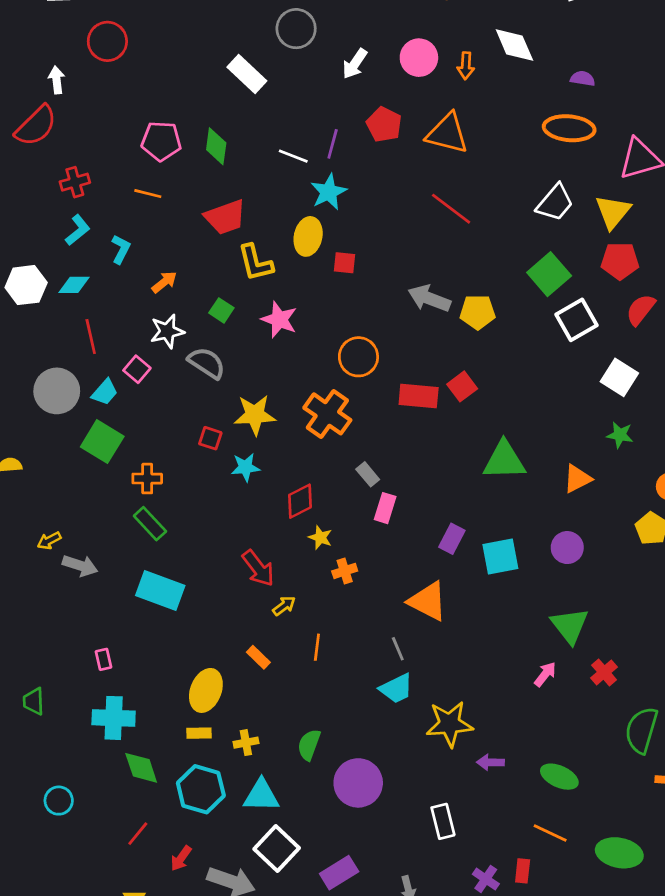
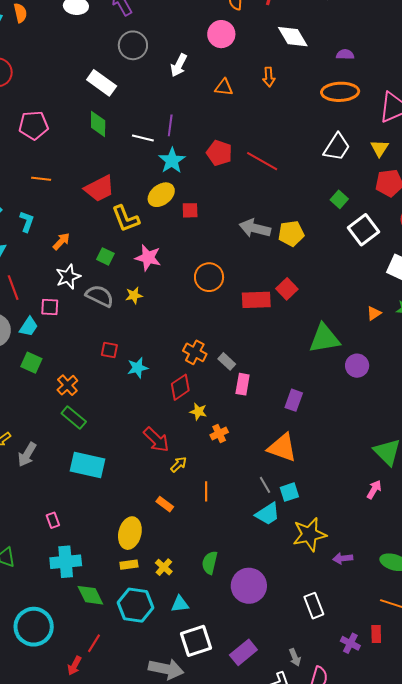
pink circle: (419, 58) -> (221, 34), moved
orange arrow: (466, 66) -> (269, 77), moved
red pentagon: (384, 124) -> (219, 153), moved
orange triangle: (447, 133) -> (224, 87), moved, size x0.6
pink pentagon: (161, 141) -> (33, 125), moved
green diamond: (216, 146) -> (98, 124), moved
yellow triangle: (613, 212) -> (380, 148), size x0.7
yellow ellipse: (308, 236) -> (161, 195), turned 48
green square: (549, 274) -> (339, 199), size x0.6
pink square: (137, 369) -> (50, 307), turned -30
orange cross: (327, 414) -> (195, 352), moved, size x0.7
yellow star: (255, 415) -> (134, 295), moved, size x0.6
green square: (102, 442) -> (31, 363), size x0.7
orange cross: (147, 479) -> (67, 385), turned -35
orange triangle: (577, 479) -> (374, 313), moved, size x0.7
purple circle: (567, 548) -> (357, 366), moved
cyan square: (500, 556) -> (289, 492), moved, size x0.7
gray arrow: (80, 566) -> (27, 455), turned 110
yellow cross: (246, 743) -> (164, 567), turned -30
cyan triangle: (261, 796) -> (180, 604), size x0.7
cyan circle: (59, 801) -> (34, 627), size x1.8
white square: (277, 849) -> (196, 641), turned 36
red arrow: (181, 858) -> (74, 666), moved

